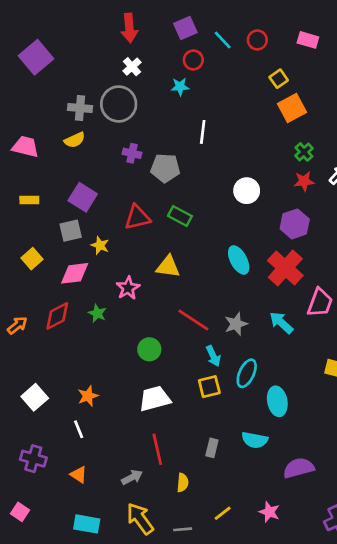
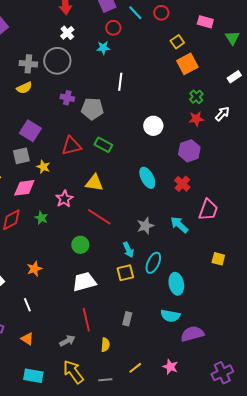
pink rectangle: (308, 40) -> (205, 22), moved
red cross: (285, 268) -> (182, 184), size x0.6
red line: (193, 320) -> (99, 217), moved
orange star: (88, 396) -> (34, 269), moved
cyan semicircle: (255, 440) -> (170, 316), moved

